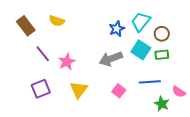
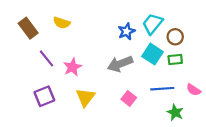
pink semicircle: (179, 92) -> (194, 90), moved

